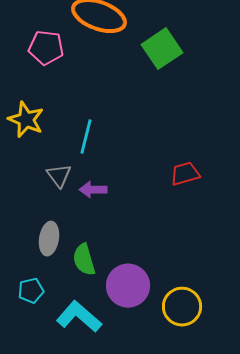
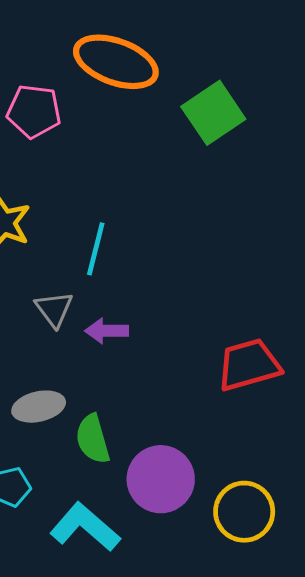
red trapezoid: (185, 174) -> (249, 365), moved, size x1.4
gray ellipse: (49, 239) -> (39, 407), turned 68

